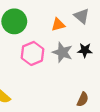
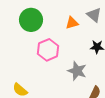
gray star: (62, 52) -> (77, 71), moved

